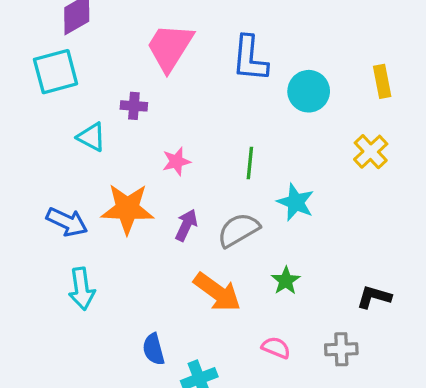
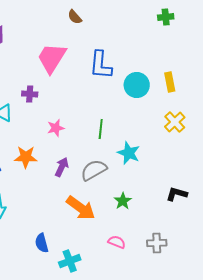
yellow rectangle: (382, 81) -> (170, 82), moved
orange star: (127, 209) -> (26, 157), size x0.7
black L-shape: (374, 297) -> (177, 194), moved

